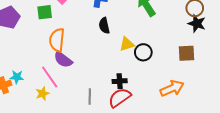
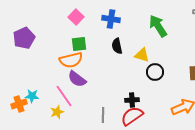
green square: (45, 12) -> (79, 44), moved
orange semicircle: (57, 40) -> (71, 60), turned -110
yellow triangle: (127, 44) -> (142, 55), moved, turned 35

